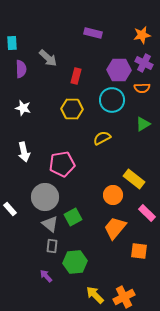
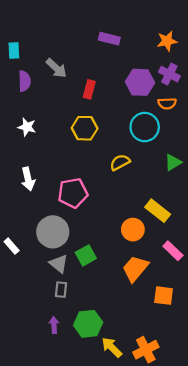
cyan circle: (112, 100) -> (145, 127), moved
green triangle: (143, 124) -> (173, 162), moved
green hexagon: (75, 262) -> (88, 324), moved
purple arrow: (46, 276) -> (54, 325), turned 40

